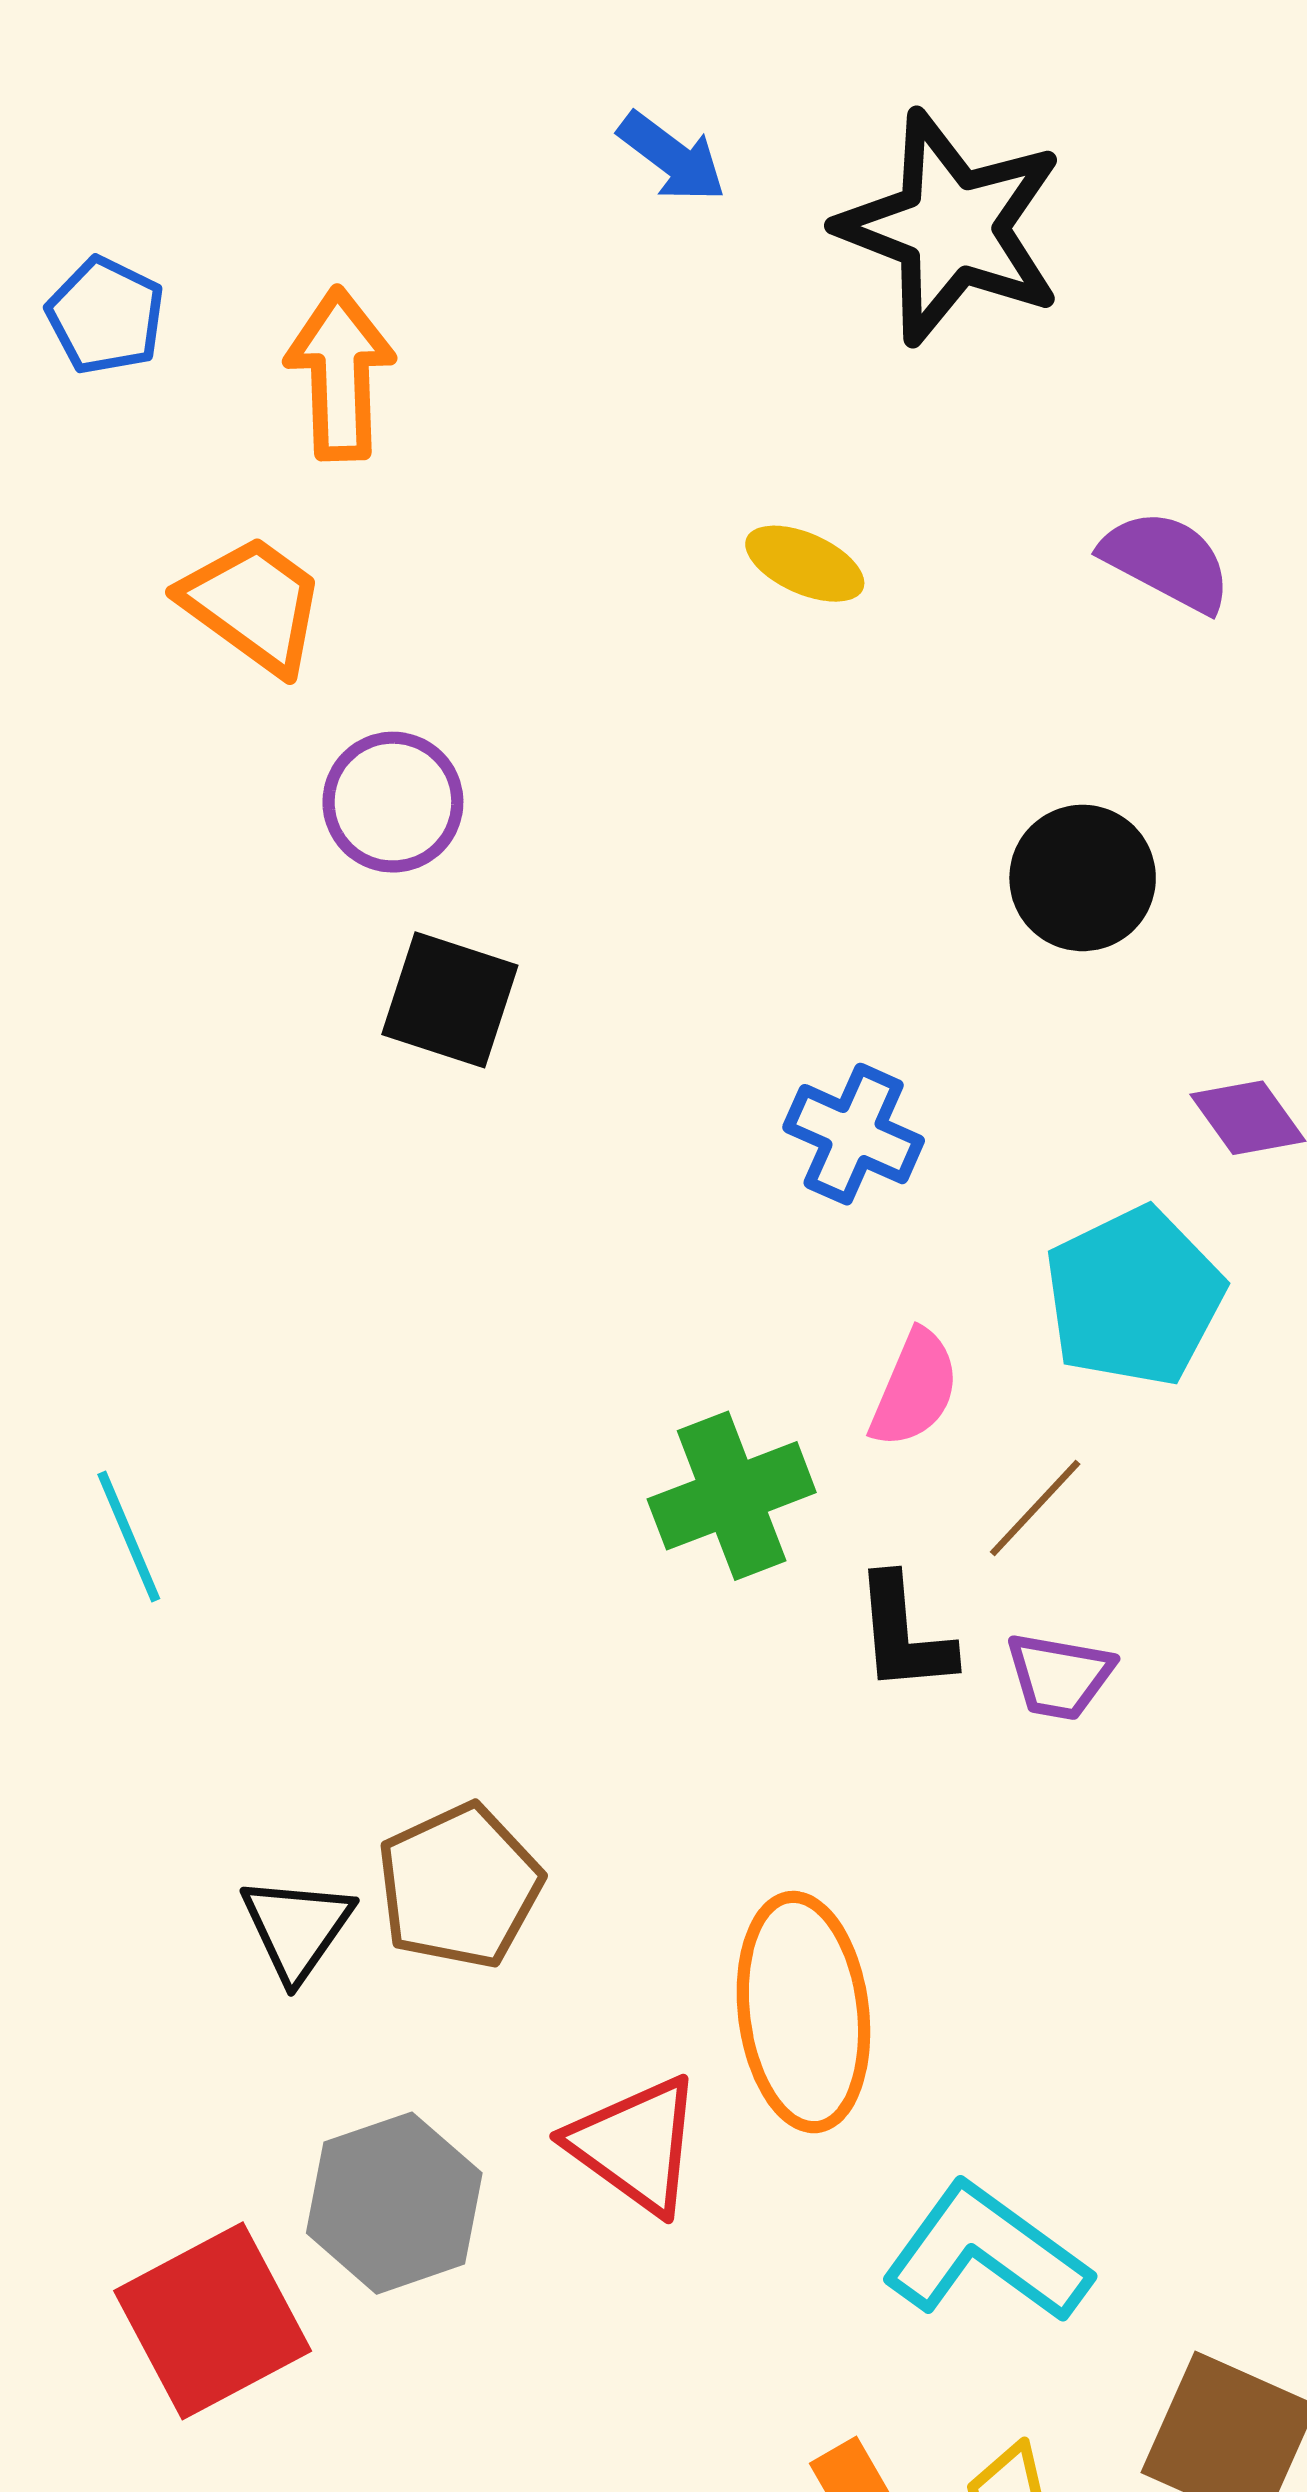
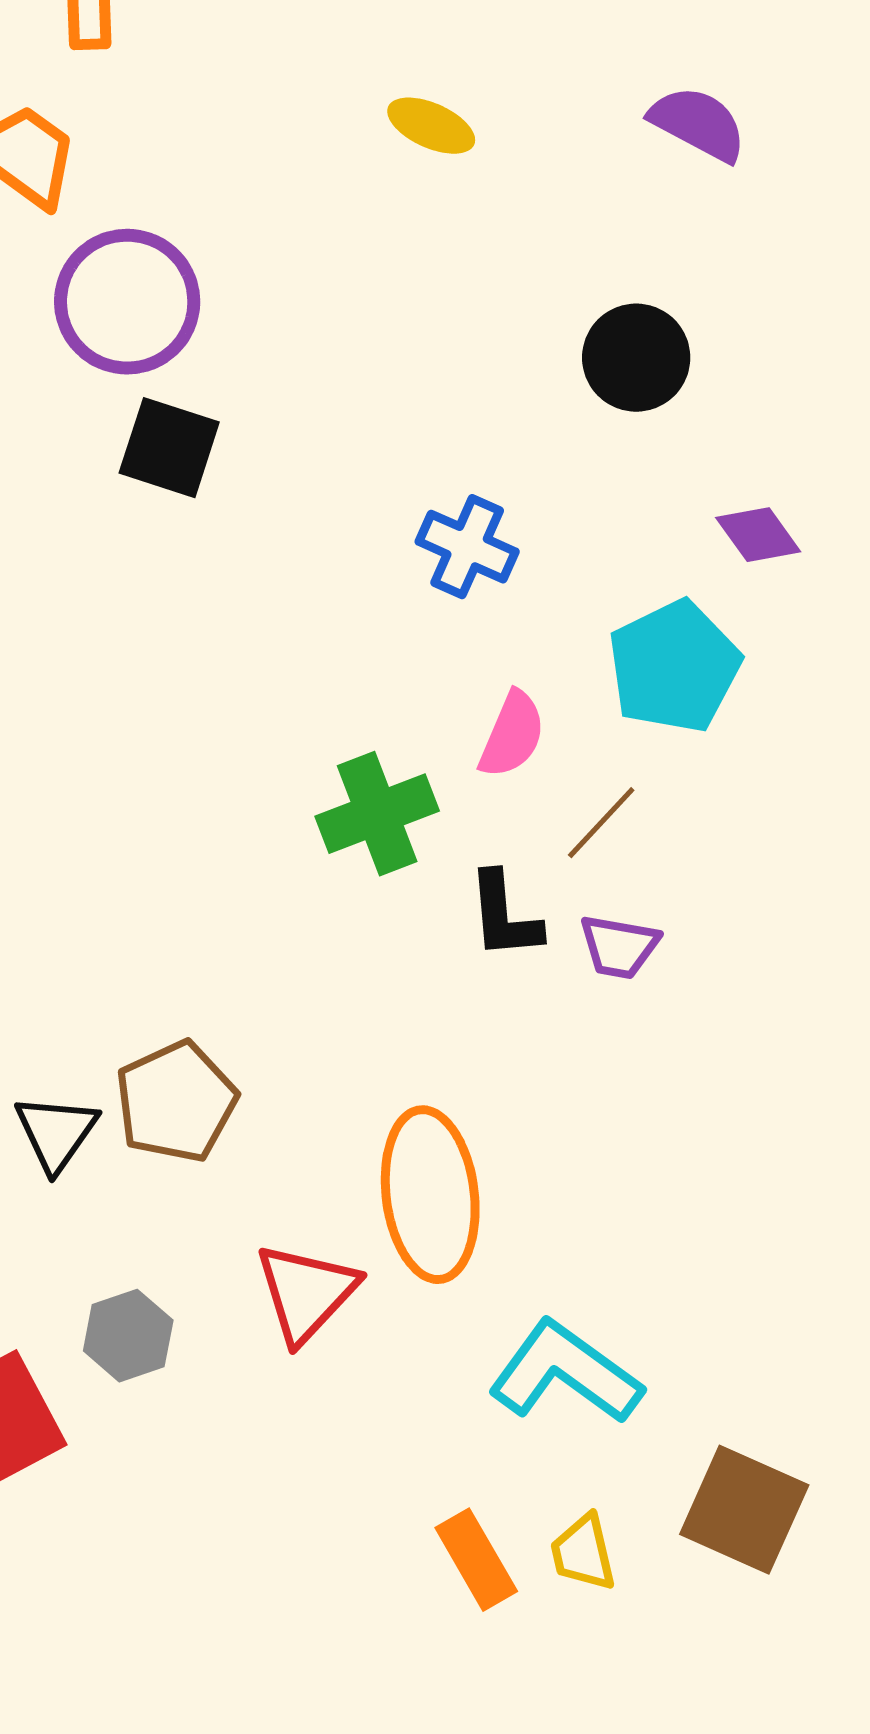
purple circle: (393, 802) -> (127, 302), size x1.4
red triangle: (635, 2145) -> (306, 1293), turned 37
gray hexagon: (394, 2203) -> (128, 1336), size x0.7

